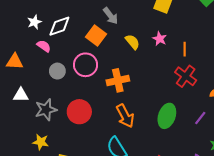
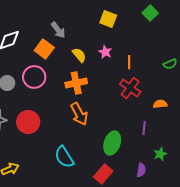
orange cross: (118, 80) -> (76, 83), moved
orange arrow: (125, 116) -> (79, 114), moved
green ellipse: (167, 116) -> (112, 143), moved
purple line: (200, 118) -> (144, 128), turned -32

